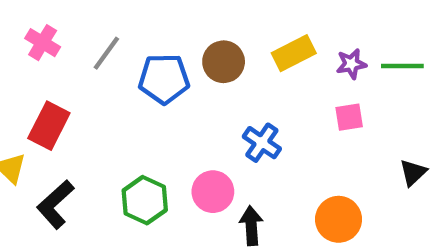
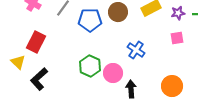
green hexagon: (145, 200) -> (90, 66), moved

